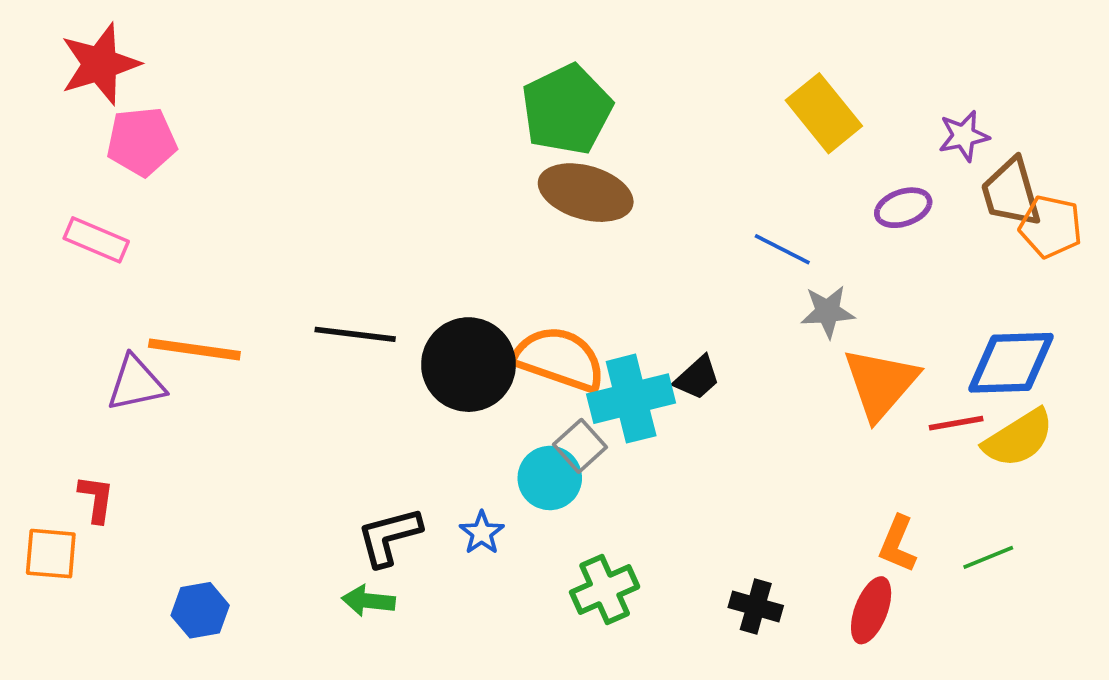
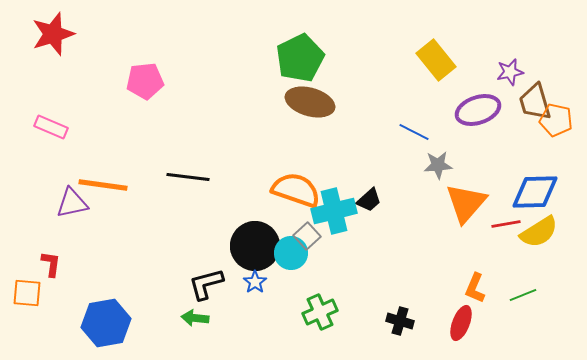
pink pentagon: (142, 142) -> (145, 81), moved
purple ellipse: (903, 208) -> (478, 110), size x1.5
black circle: (469, 365) -> (255, 246), moved
blue hexagon: (200, 610) -> (106, 323), size x1.6

